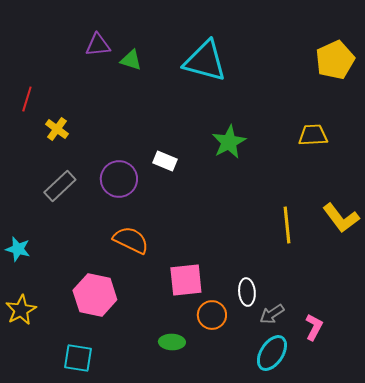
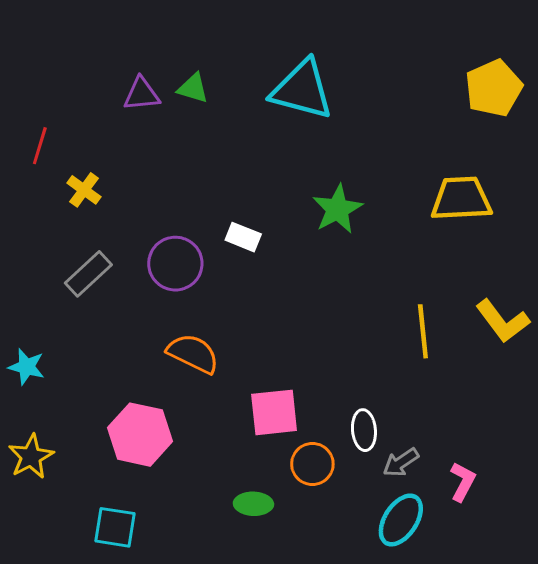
purple triangle: (98, 45) -> (141, 94), moved
yellow trapezoid: (313, 135) -> (461, 199), size x1.4

